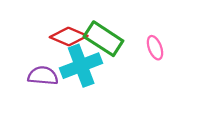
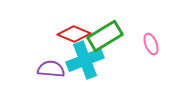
green rectangle: (103, 39) -> (105, 36), turned -64

